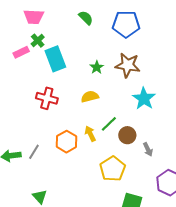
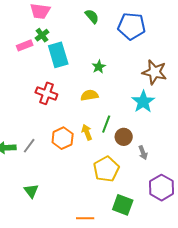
brown star: (128, 65) -> (155, 72), moved
green line: (109, 124) -> (106, 124), turned -30

